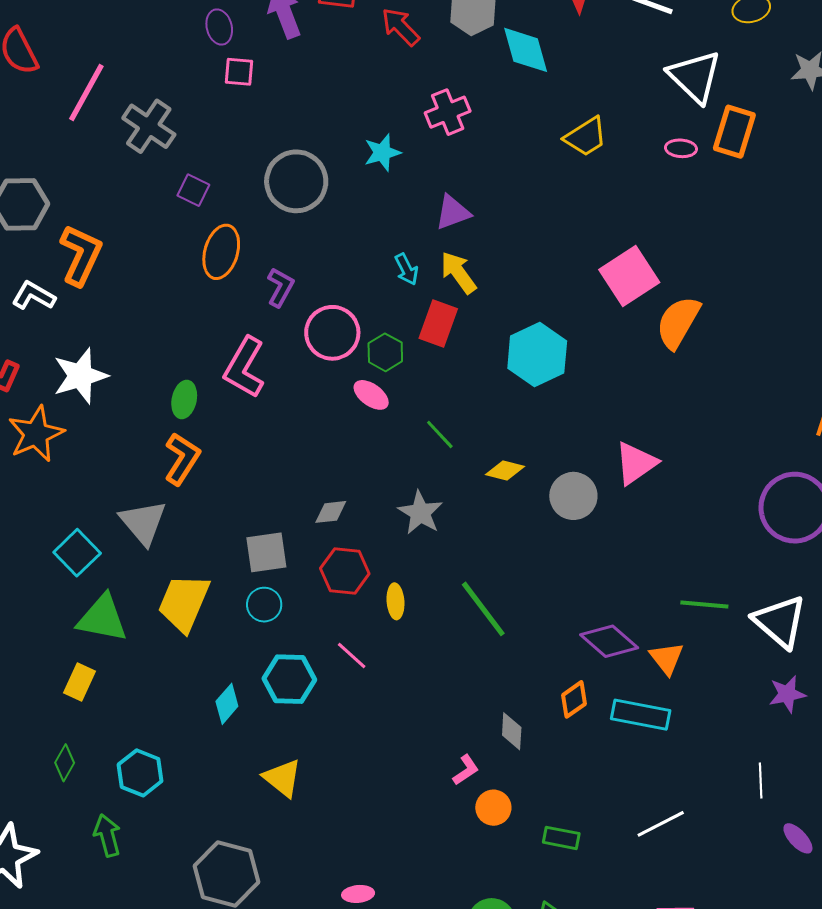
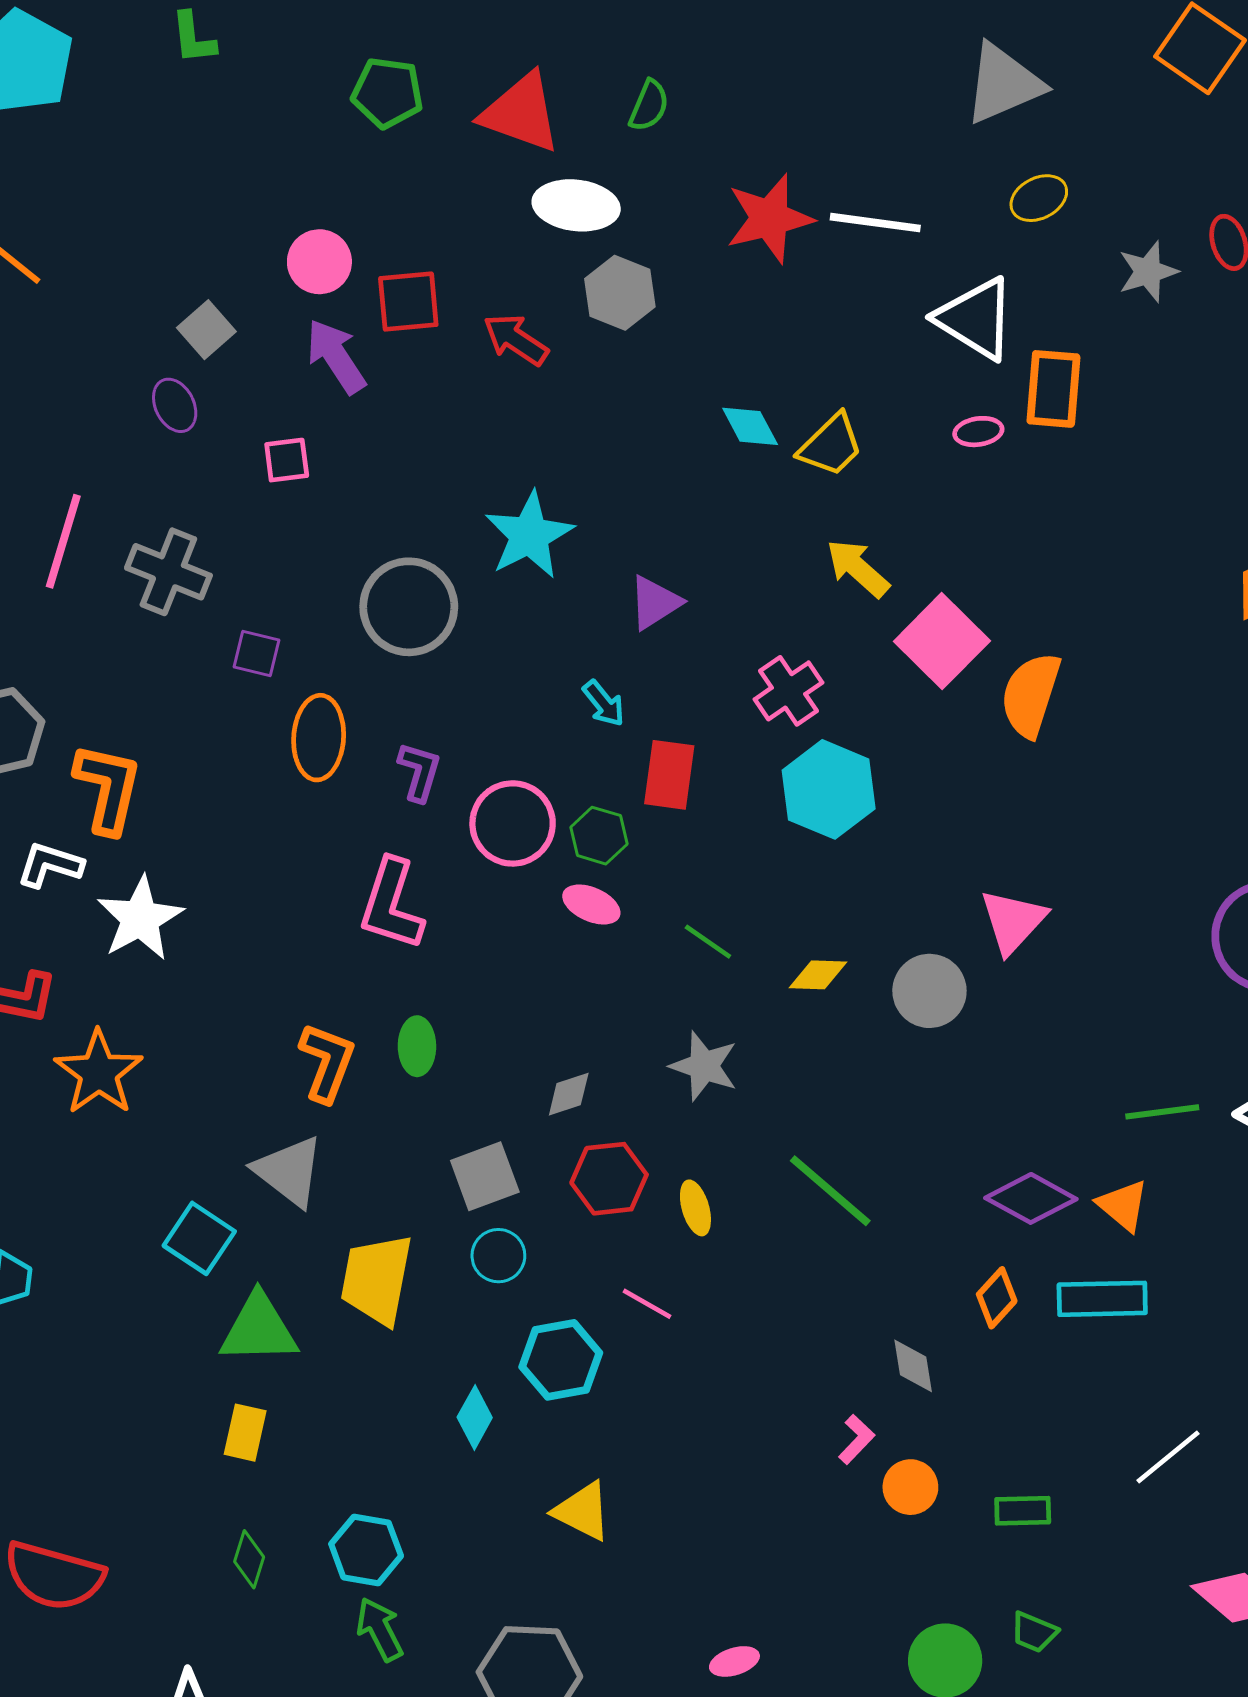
purple ellipse: (219, 27) -> (175, 405), moved
cyan diamond: (526, 50) -> (750, 426), moved, size x0.7
pink cross: (448, 112) -> (789, 691), moved
cyan star: (382, 152) -> (529, 535), size x1.5
yellow arrow: (458, 273) -> (858, 568), moved
white star: (80, 376) -> (140, 918), moved
green ellipse: (184, 399) -> (417, 1046), moved
green arrow: (107, 835) -> (380, 1629), moved

